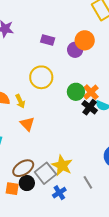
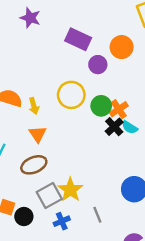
purple rectangle: (48, 40) -> (78, 39), size x1.5
purple circle: (75, 50) -> (98, 65), moved
yellow circle: (41, 77) -> (71, 95), moved
brown ellipse: (23, 168) -> (34, 165), moved
black circle: (27, 183) -> (24, 217), moved

